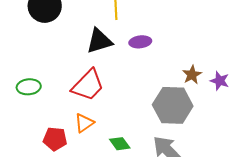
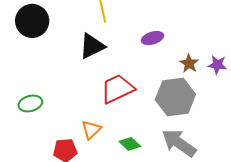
purple ellipse: (140, 42) -> (152, 38), moved
red trapezoid: (88, 85) -> (117, 89), moved, turned -150

